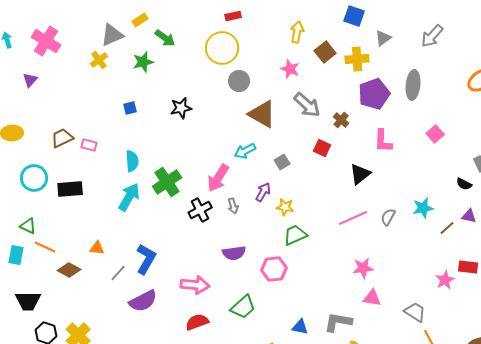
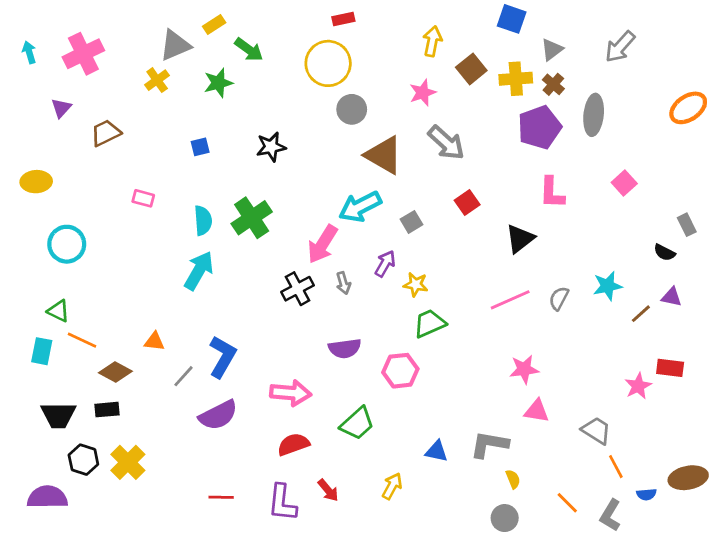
pink cross: (46, 41) -> (83, 54), turned 32
pink star: (290, 69) -> (423, 93), turned 30
brown cross: (341, 120) -> (553, 84), moved
brown trapezoid: (62, 138) -> (106, 133), moved
red square: (322, 148) -> (467, 202), turned 30
cyan arrow: (245, 151) -> (360, 207), size x1.4
green cross: (167, 182) -> (252, 218), moved
black rectangle: (70, 189) -> (107, 410), moved, size x0.7

